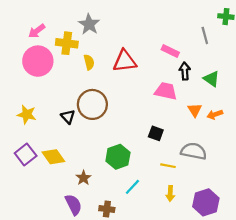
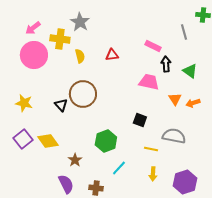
red triangle: (125, 61) -> (112, 55), size x0.6

